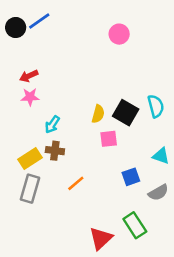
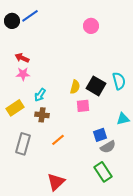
red arrow: (29, 76) -> (22, 58), turned 48
cyan triangle: (161, 156) -> (123, 119), turned -32
yellow rectangle: (30, 158) -> (15, 108), moved
gray semicircle: (158, 193) -> (108, 147), moved
red triangle: (101, 238) -> (56, 182), moved

